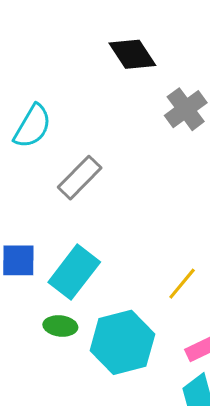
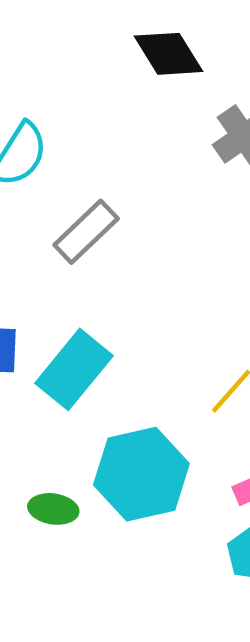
green ellipse: (60, 326) -> (53, 509), moved

